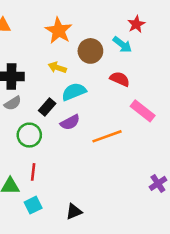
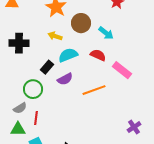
cyan arrow: (122, 45) -> (106, 33), moved
red semicircle: (120, 79) -> (98, 55), moved
gray semicircle: (13, 103) -> (20, 108), moved

